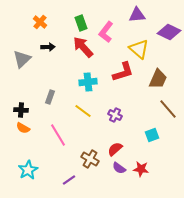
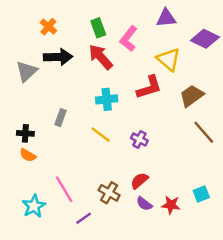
black arrow: (48, 47) -> (58, 57), size x1.6
brown trapezoid: (158, 79) -> (192, 96), turned -150
pink line: (58, 135) -> (64, 189), moved
cyan square: (152, 135) -> (201, 194), moved

